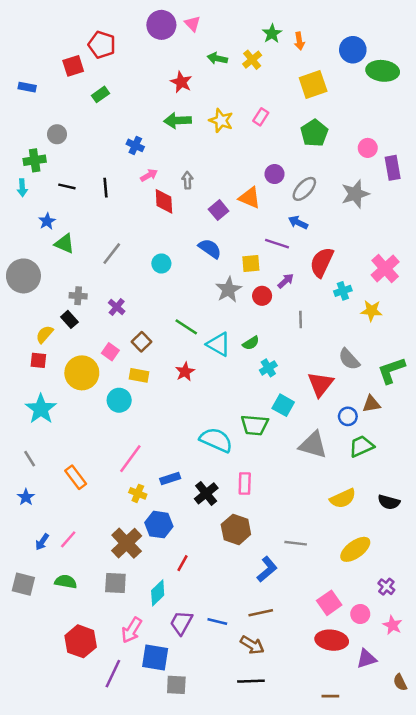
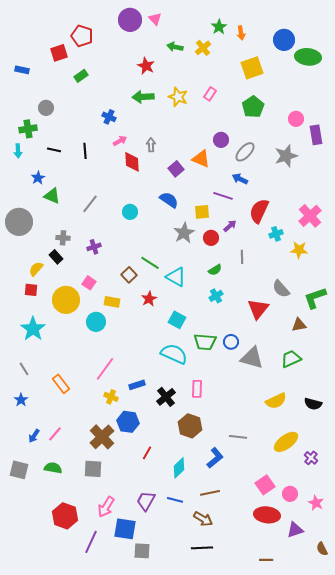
purple cross: (117, 307) -> (94, 247), turned 32
brown square: (142, 342) -> (129, 275), moved
green semicircle: (251, 343) -> (215, 270), moved
cyan square: (283, 405) -> (177, 320), moved
blue circle: (348, 416) -> (231, 342), moved
purple cross: (386, 587) -> (311, 458), moved
cyan diamond: (158, 593) -> (179, 468), moved

